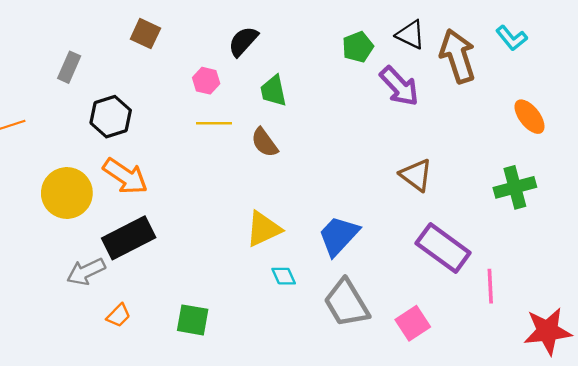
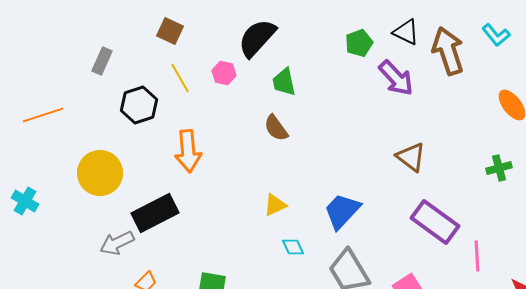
black semicircle: (243, 41) -> (257, 38), size x1.4
yellow line: (214, 123) -> (180, 78), moved, turned 60
orange arrow: (125, 176) -> (188, 151), moved, turned 51
green cross: (515, 187) -> (499, 168), size x0.7
yellow triangle: (263, 229) -> (275, 205), size x0.7

